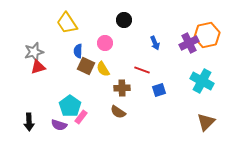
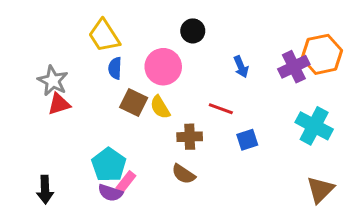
pink circle: (105, 43) -> (163, 67), size x1.5
blue semicircle: (78, 51) -> (115, 68), moved
gray star: (34, 52) -> (53, 81), turned -30
purple semicircle: (59, 125) -> (110, 193), moved

